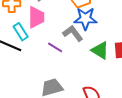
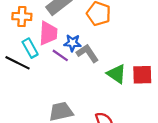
blue star: (85, 19) -> (72, 43), moved, size x0.7
purple line: (55, 47) -> (60, 55), moved

